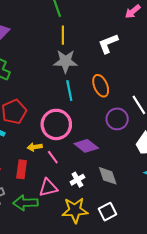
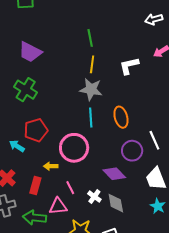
white L-shape: (108, 44) -> (129, 66), moved
purple diamond: (86, 146) -> (114, 174), moved
pink line: (53, 157) -> (70, 188), moved
white cross: (77, 180) -> (94, 197), moved, turned -32

